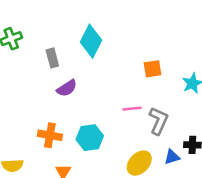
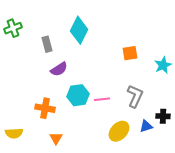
pink line: (132, 109) -> (102, 99), moved
cyan hexagon: (90, 138) -> (78, 95), moved

